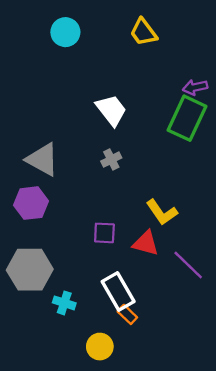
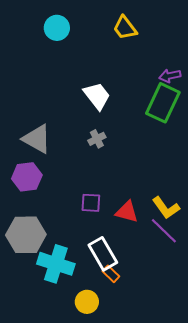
yellow L-shape: (162, 212) -> (166, 208), moved
cyan cross: (64, 303) -> (56, 264), size x1.8

